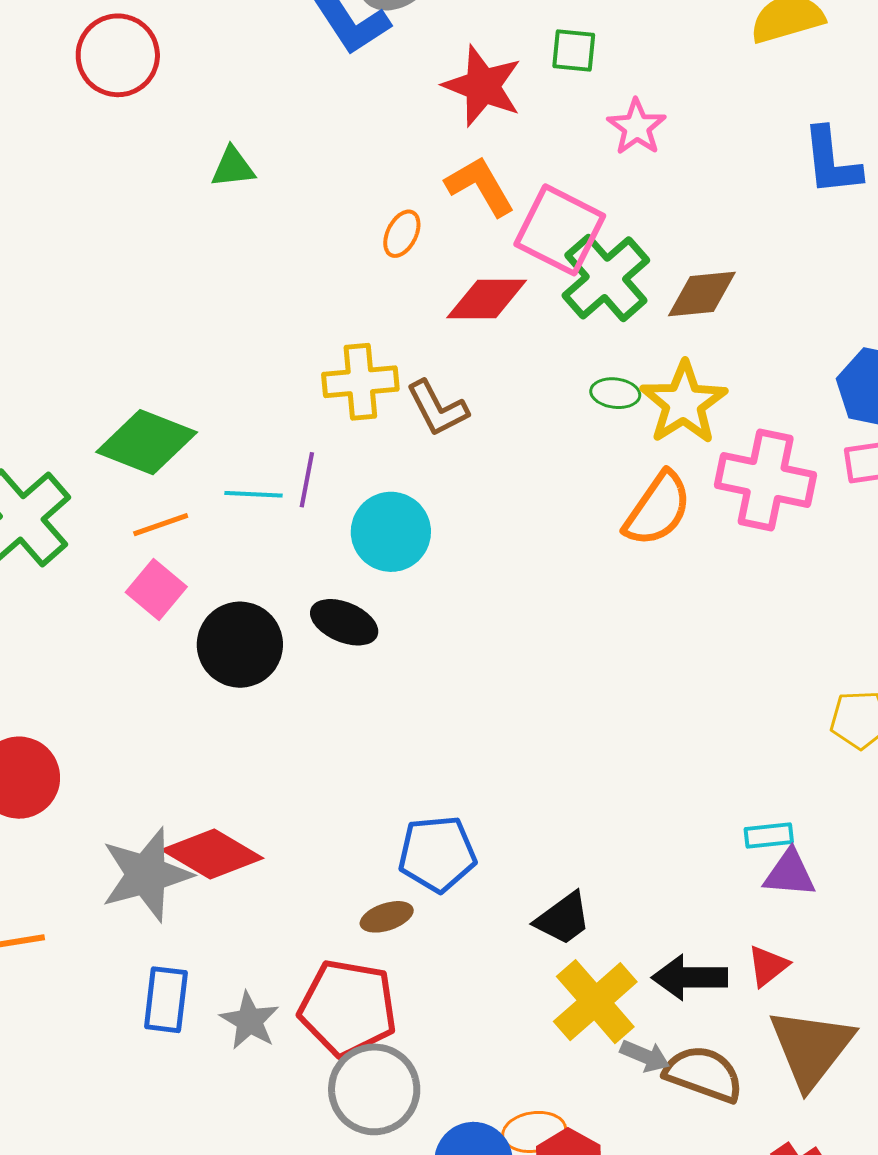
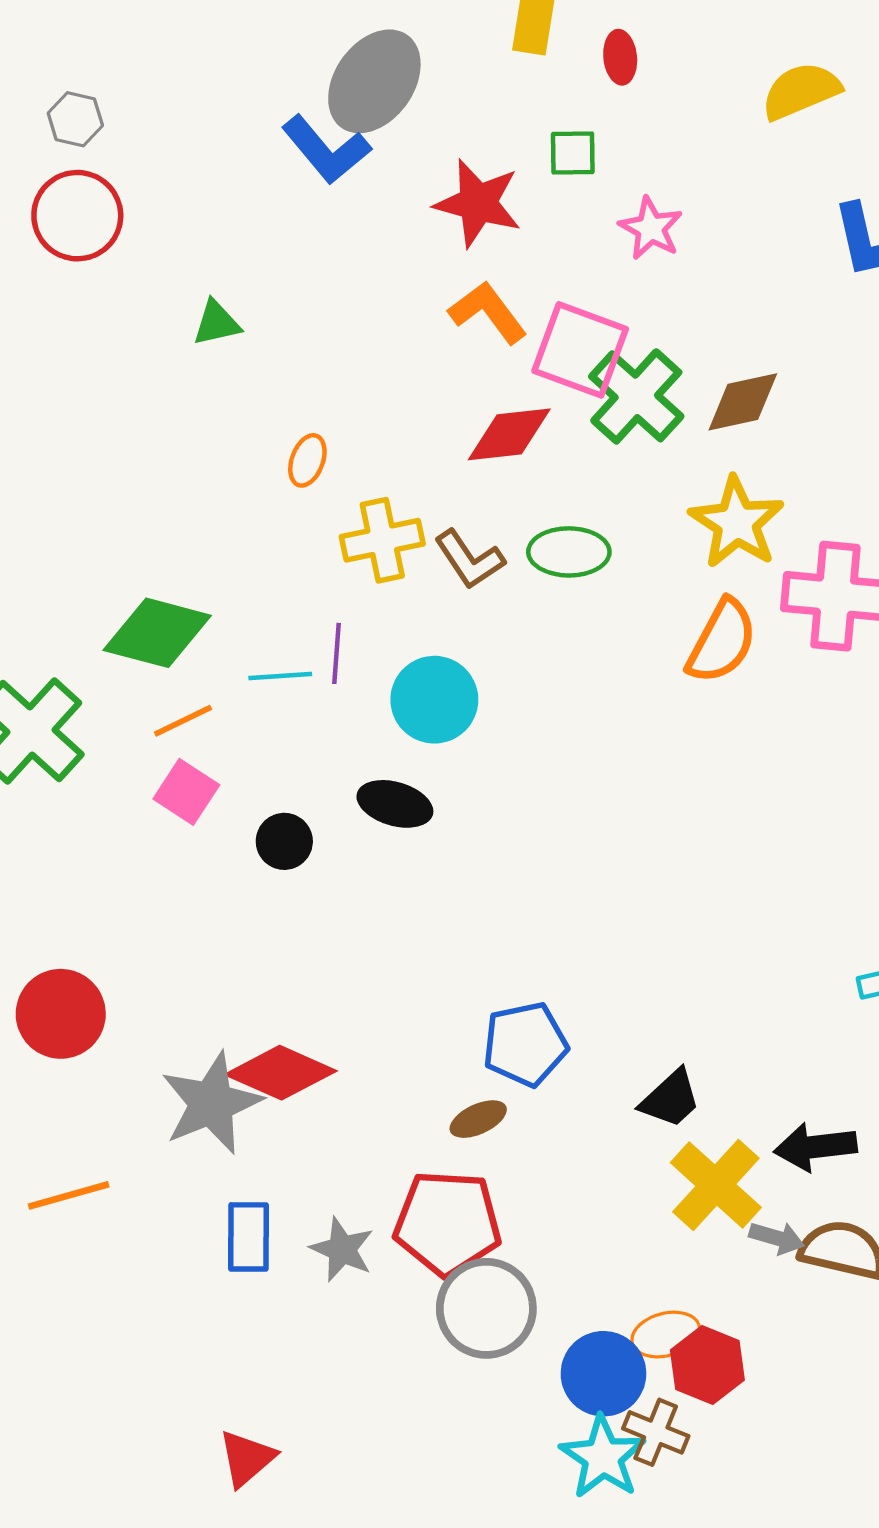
orange ellipse: (402, 234) -> (307, 460), moved
green ellipse: (615, 393) -> (569, 552), moved, size x1.5
black circle: (240, 645) -> (284, 841), size x0.6

